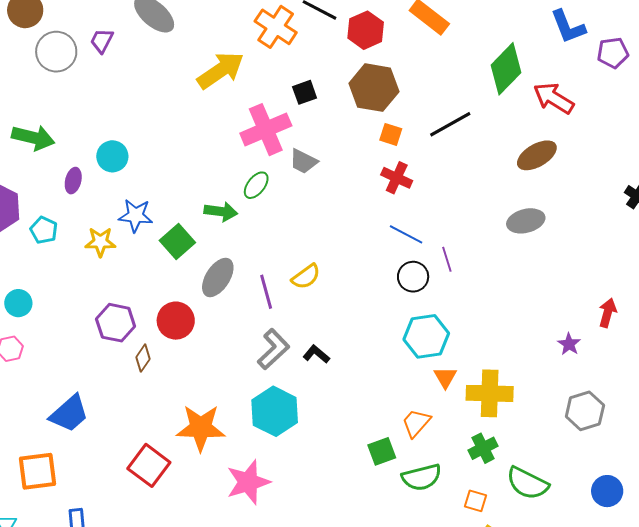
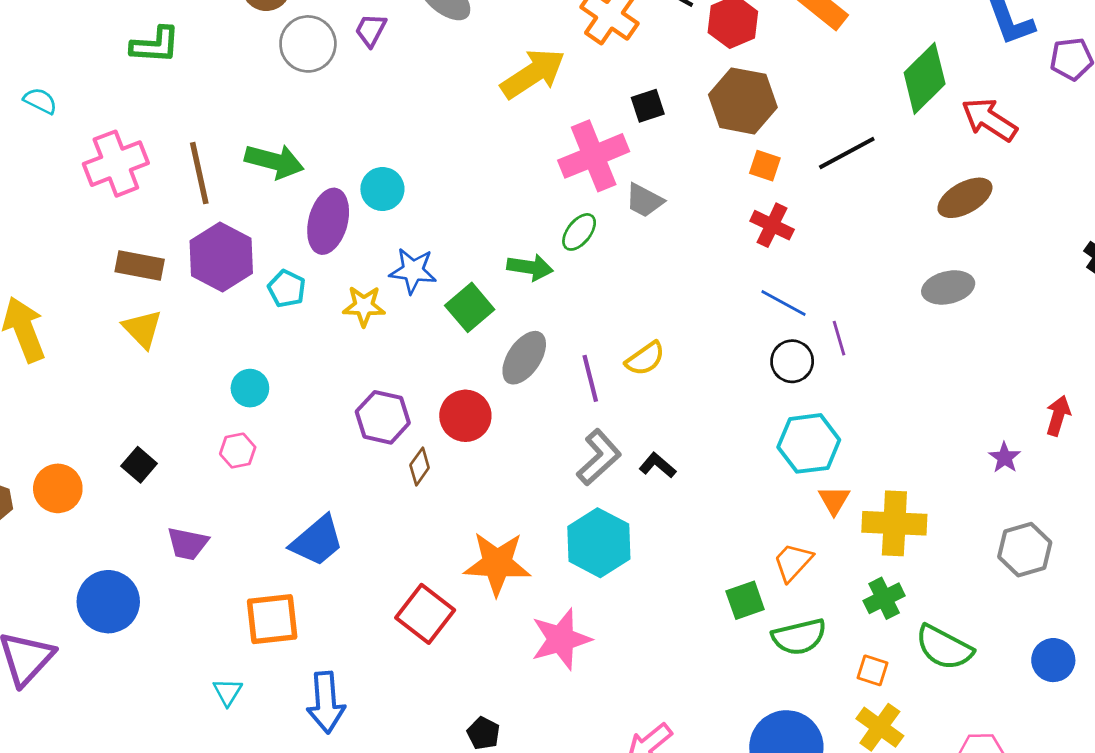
purple ellipse: (73, 181) -> (328, 221), size x1.8

